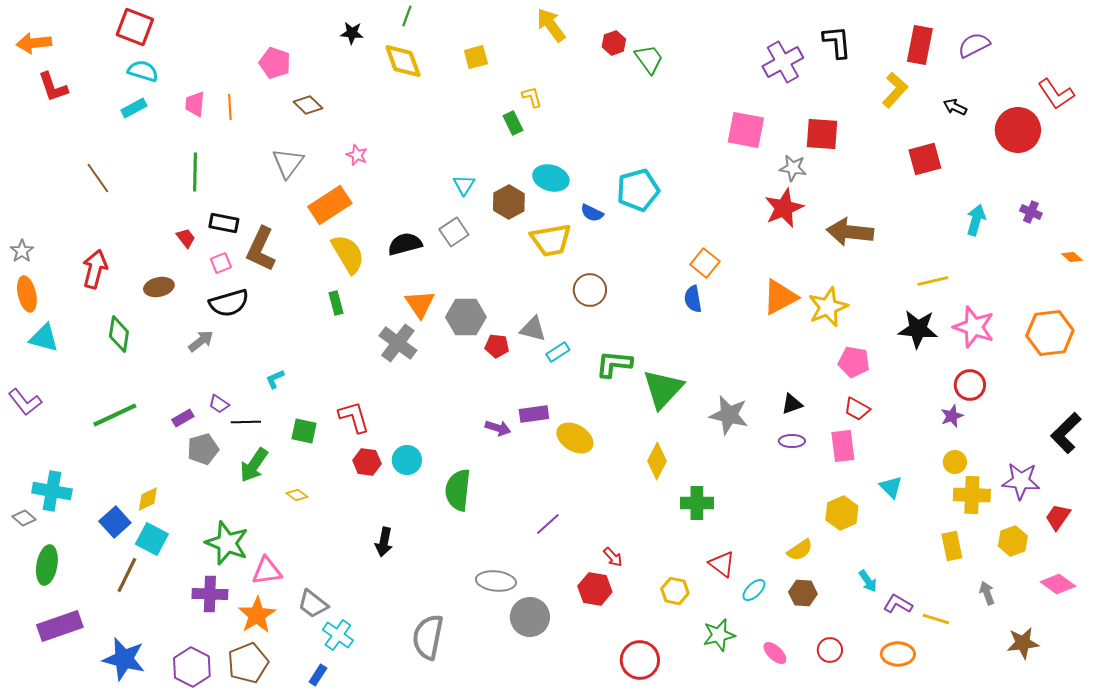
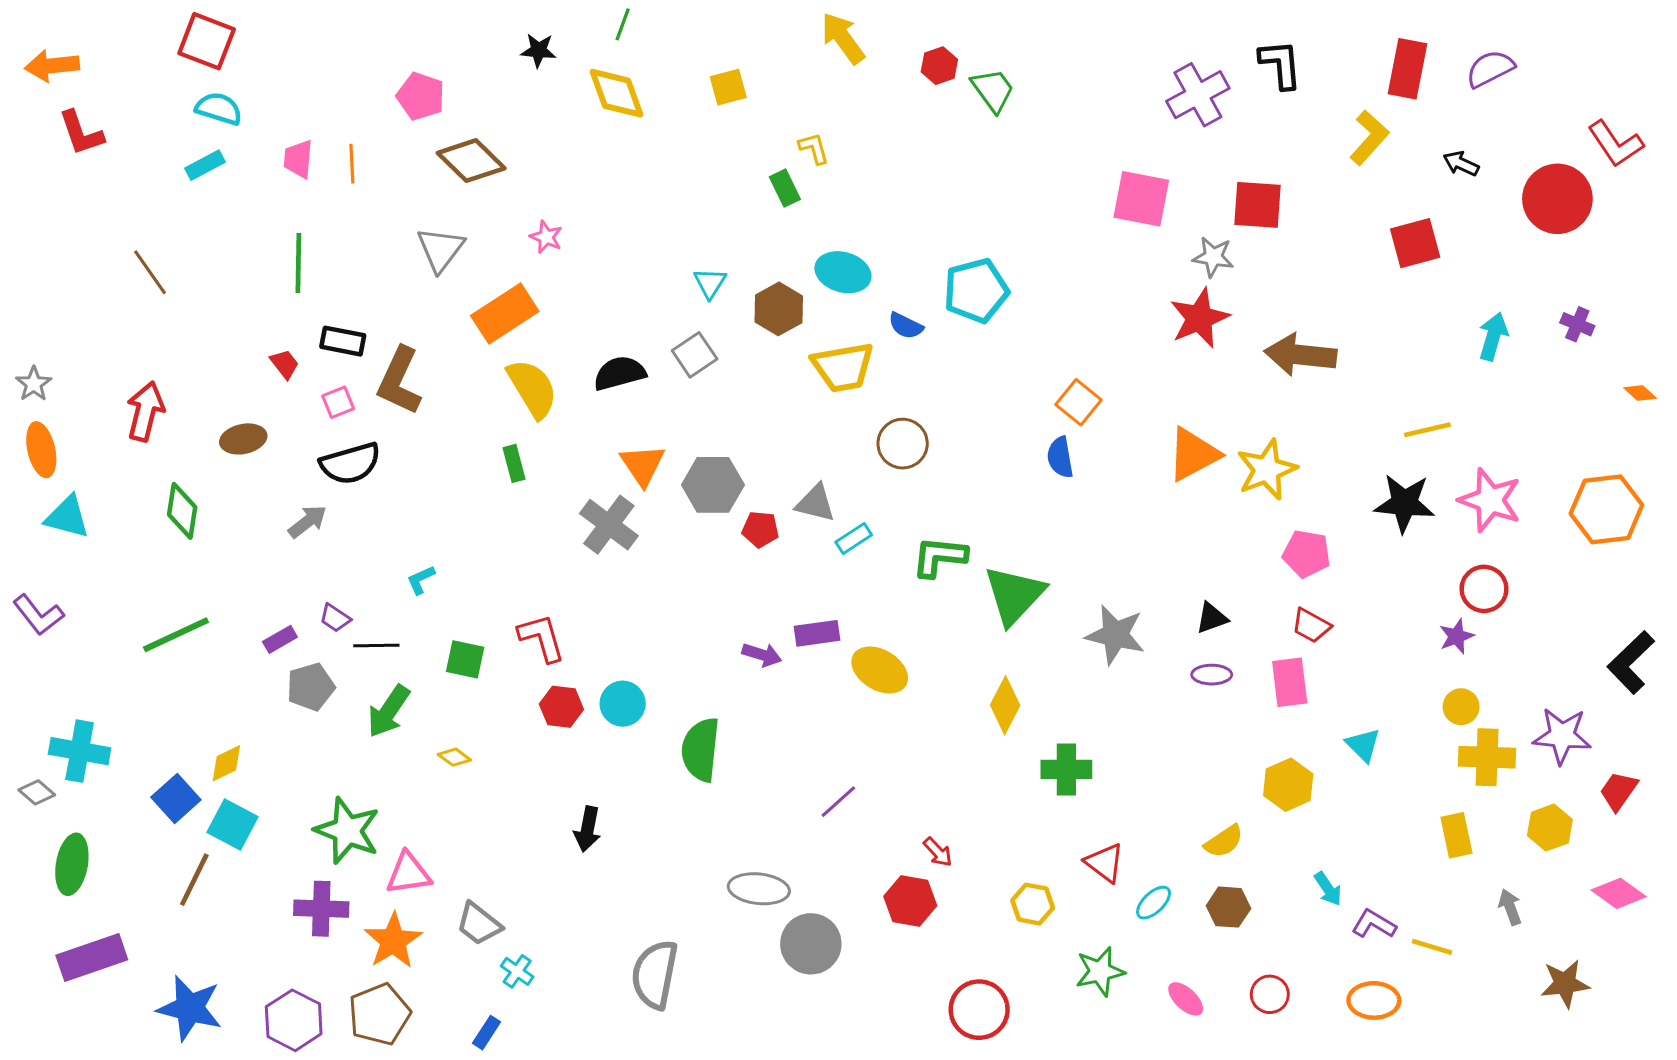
brown diamond: (308, 105) -> (471, 161), size x1.5
cyan cross: (338, 635) -> (517, 971), size x0.7

